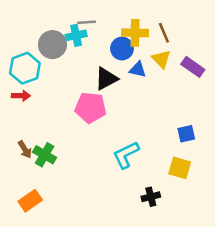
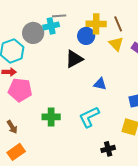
blue triangle: (138, 70) -> (100, 84), moved
pink pentagon: (90, 108) -> (20, 90), moved
brown arrow: (25, 150) -> (12, 127), moved
green cross: (45, 155) -> (51, 117), moved, turned -30

